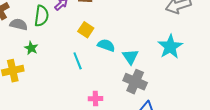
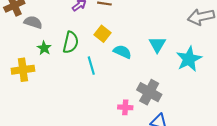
green semicircle: (41, 16) -> (71, 42), moved
cyan triangle: (130, 57) -> (157, 44), moved
pink cross: (95, 99) -> (125, 107), moved

